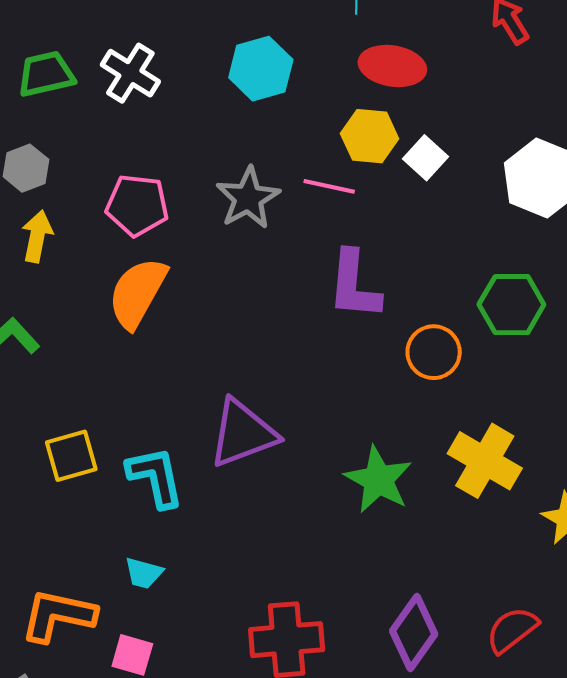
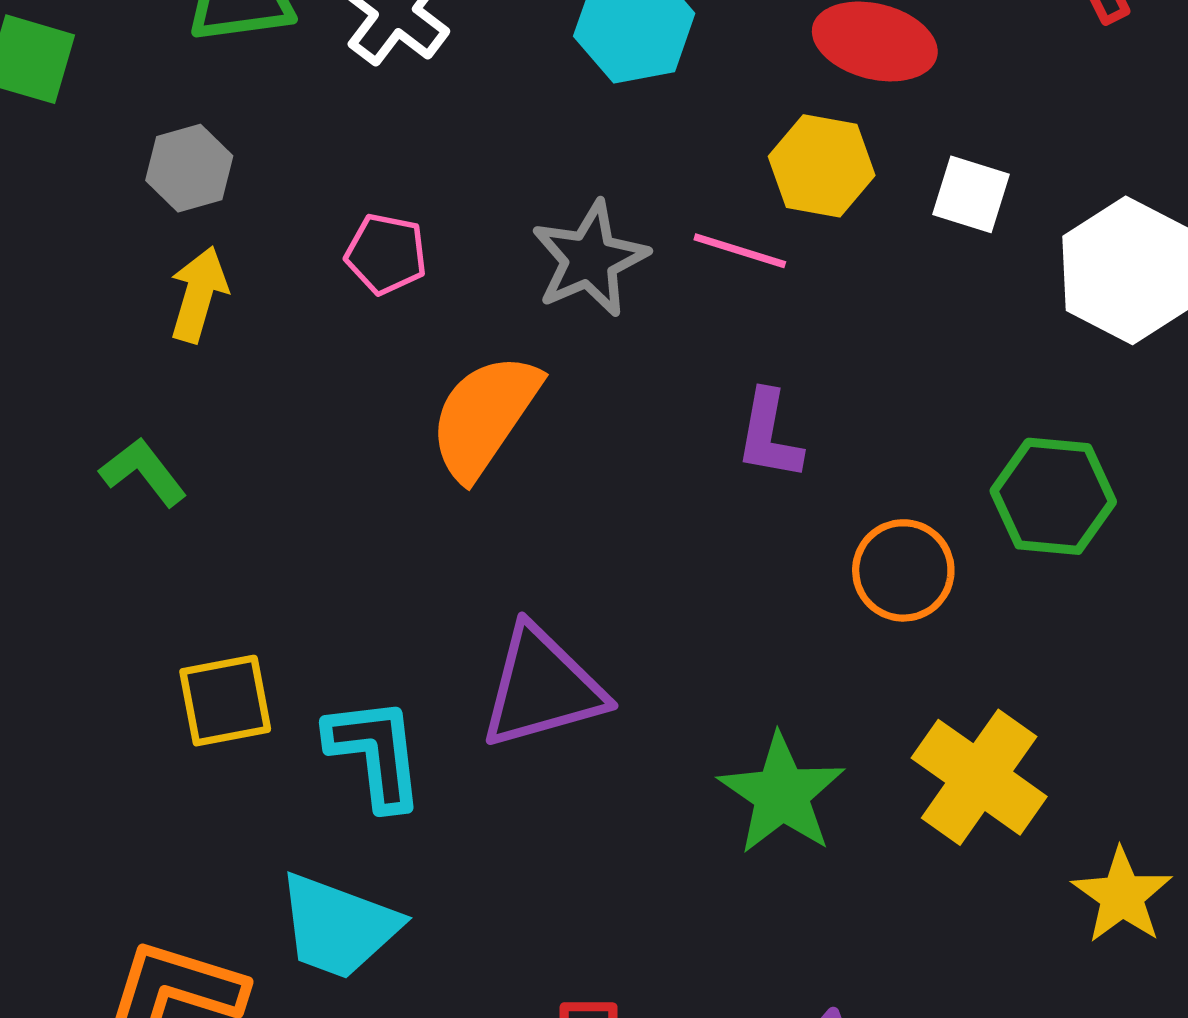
white square: (425, 158) -> (971, 194), moved, turned -30
pink pentagon: (137, 205) -> (386, 254), size x0.7
purple L-shape: (354, 285) -> (769, 435), size x0.7
orange semicircle: (137, 293) -> (484, 416), moved
cyan trapezoid: (144, 573) -> (338, 926), size x1.8

